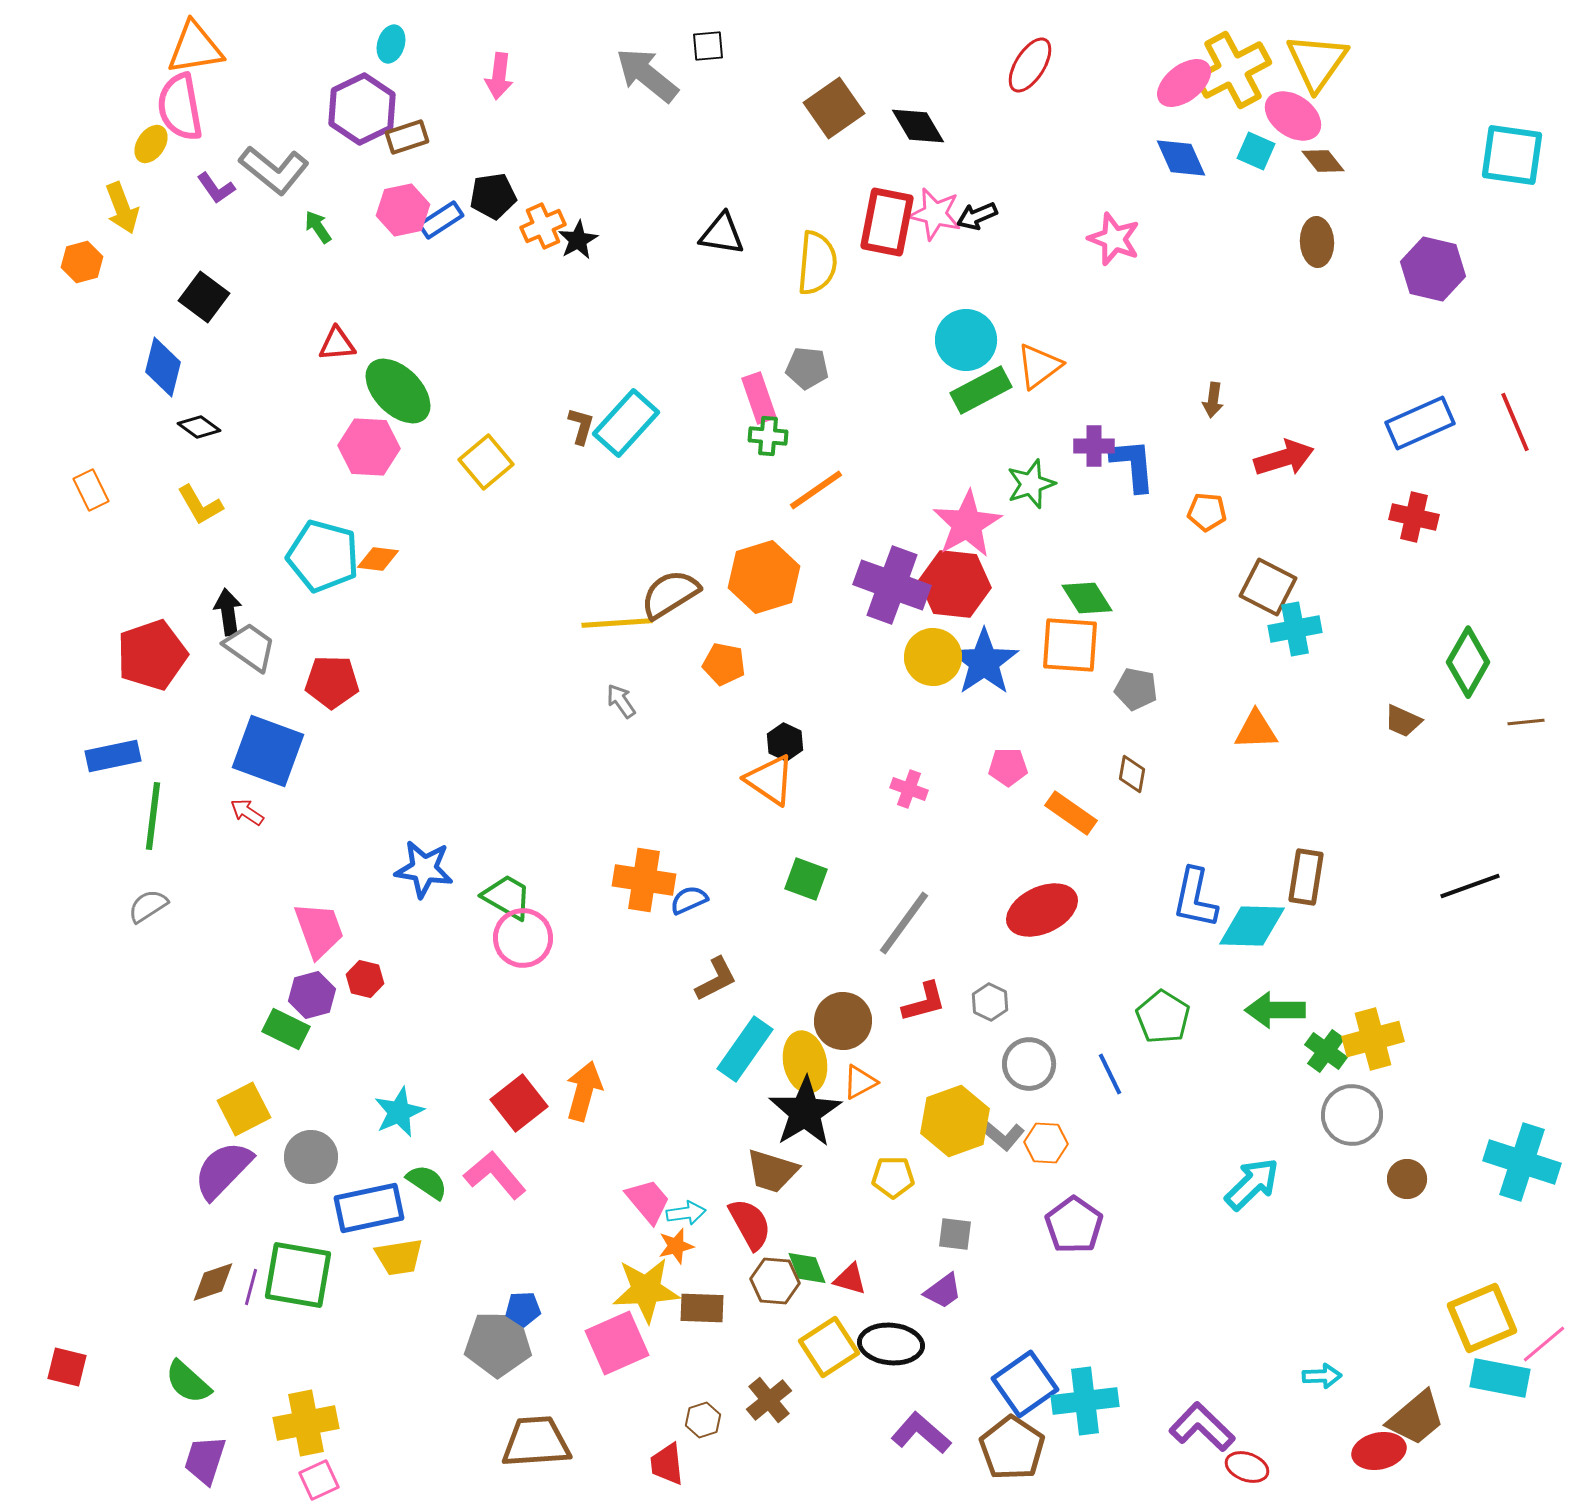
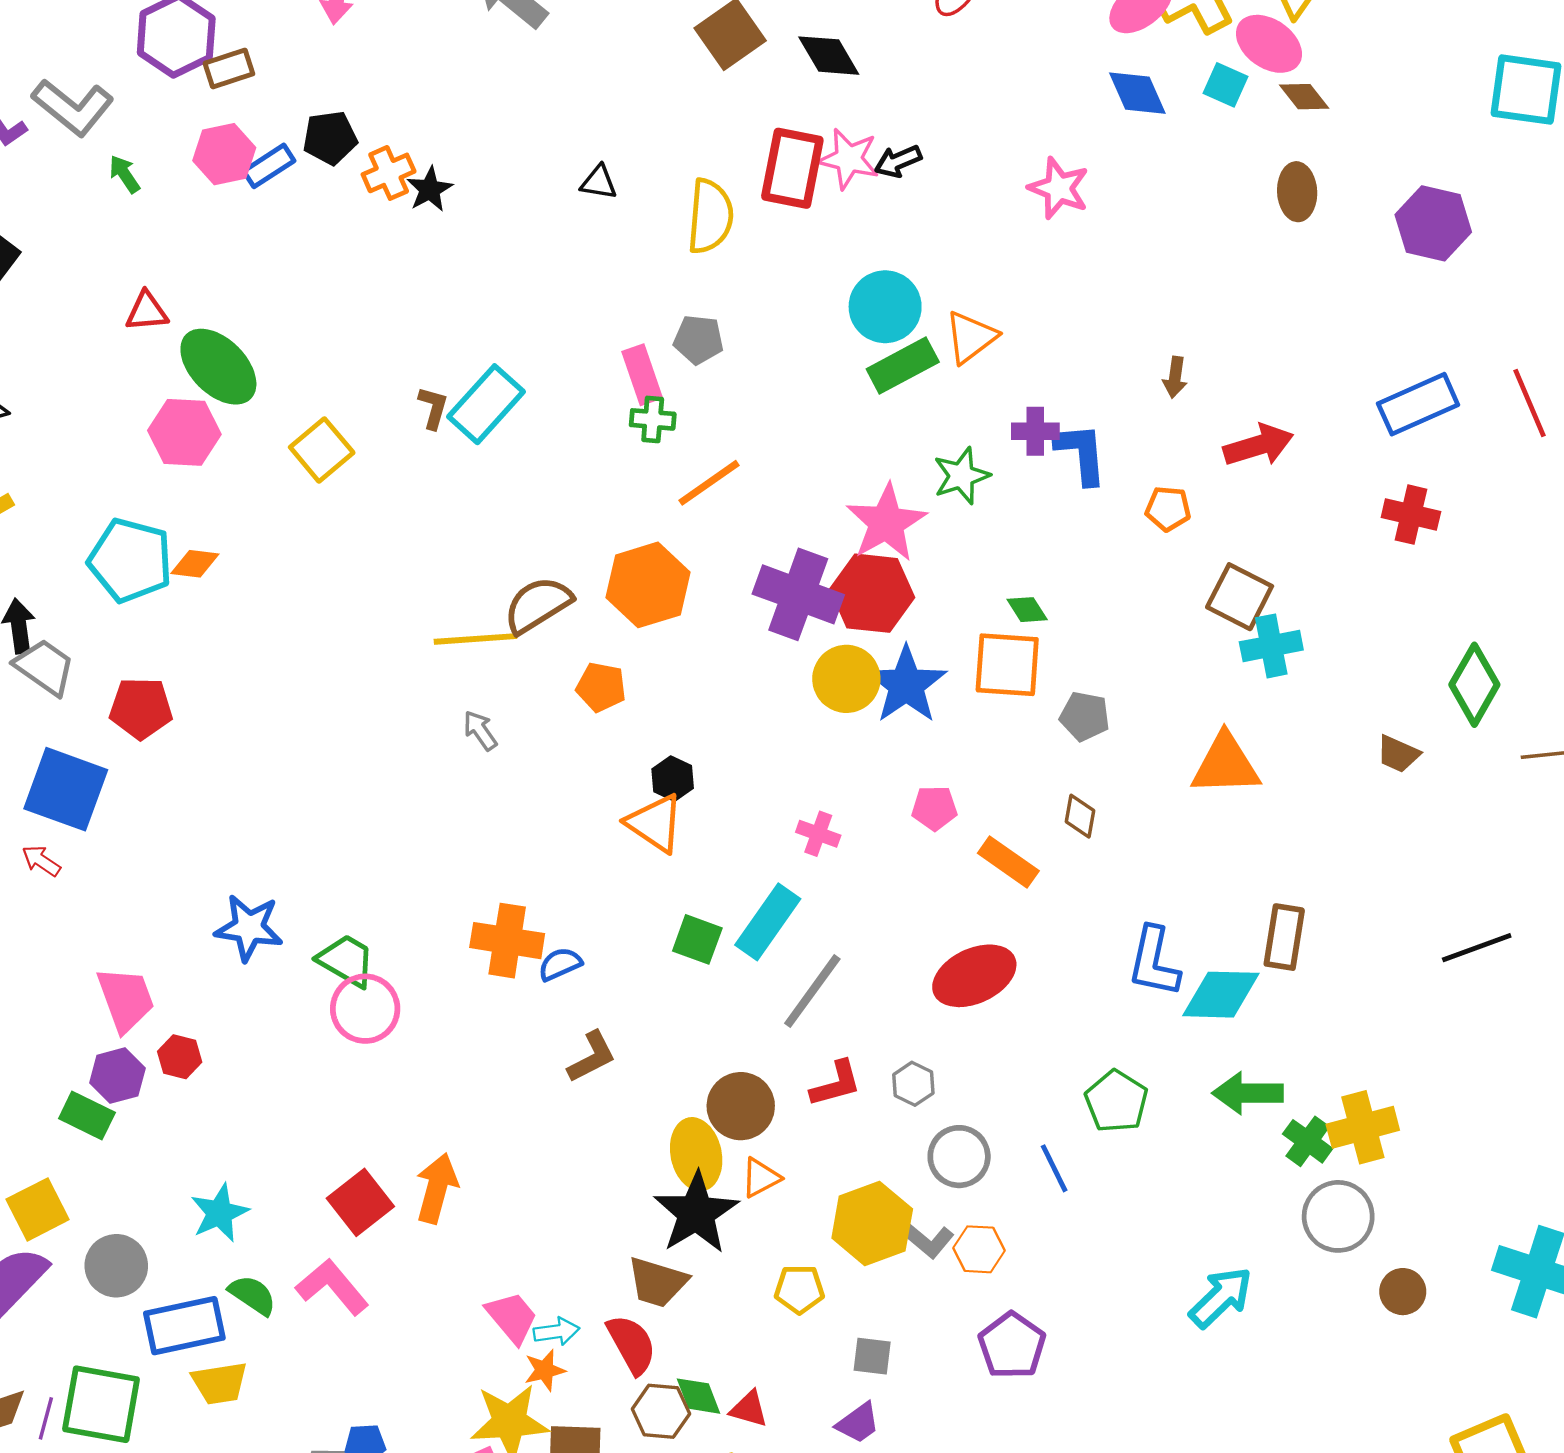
black triangle: (722, 234) -> (599, 182), size x0.7
green diamond: (1087, 598) -> (1027, 610), size x0.7
orange triangle: (1256, 730) -> (1226, 765), size x1.4
cyan rectangle: (745, 1049) -> (768, 922), moved

